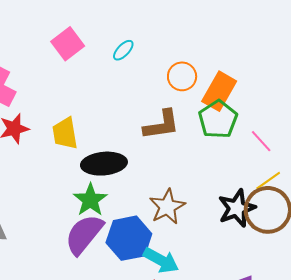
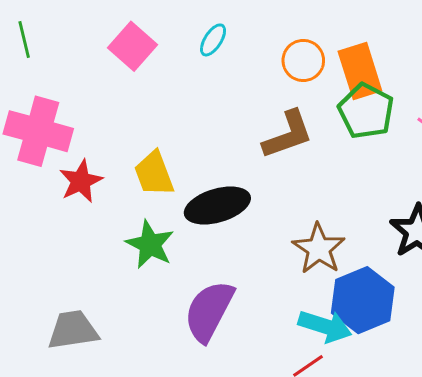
orange rectangle: (219, 91) -> (360, 71), turned -36
green star: (90, 200) -> (150, 244), moved
blue hexagon: (129, 238) -> (363, 300), moved

